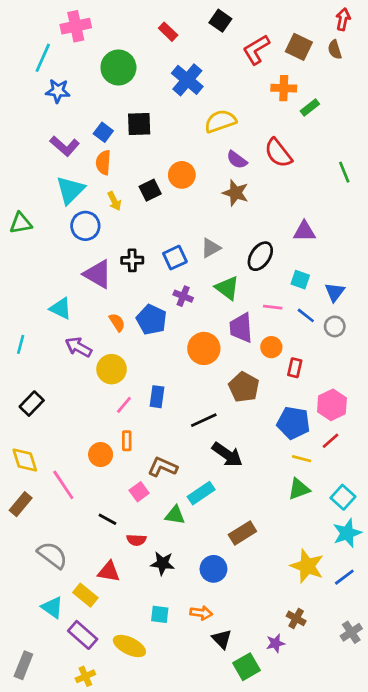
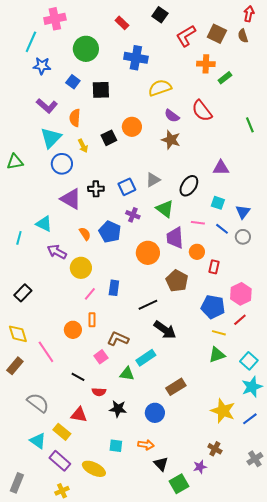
blue cross: (187, 80) -> (136, 58), turned -30
blue square: (103, 132) -> (73, 82), moved
cyan line: (21, 344) -> (19, 238), moved

